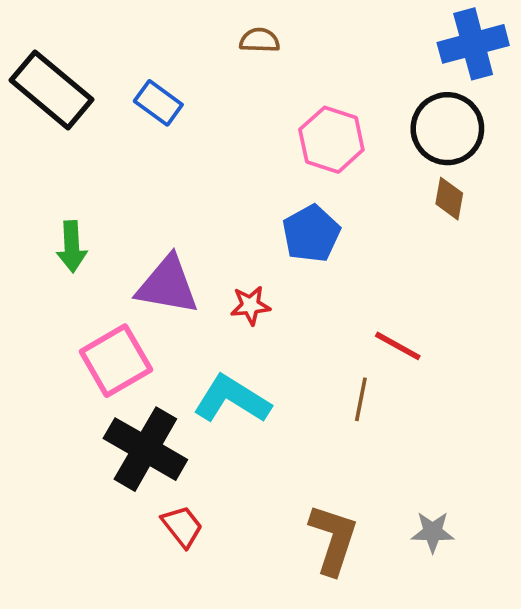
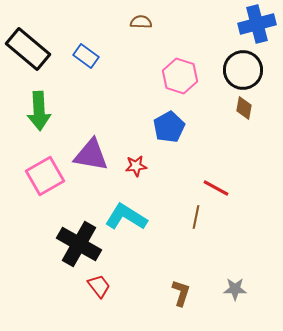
green arrow: (72, 246) -> (39, 111), moved, size x1.4
pink square: (116, 361) -> (45, 176), moved
brown L-shape: (333, 539) -> (181, 293), size x0.7

